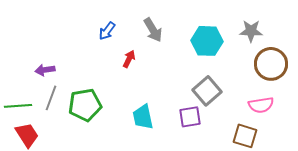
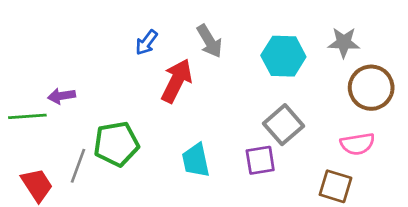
red arrow: (129, 59) -> (177, 81), size x1.8
gray line: (51, 98) -> (78, 166), moved
green line: (18, 106) -> (27, 116), moved

